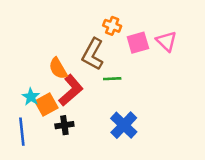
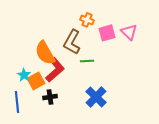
orange semicircle: (58, 68) -> (45, 53), size x1.4

